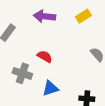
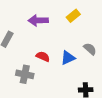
blue triangle: (50, 88) -> (68, 58), moved

